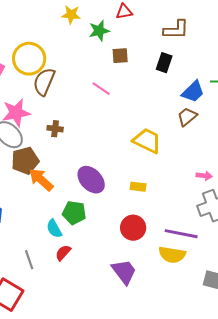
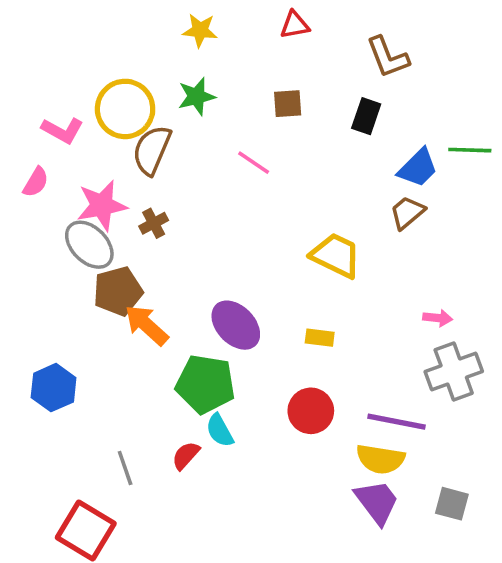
brown L-shape: (176, 30) -> (388, 57), turned 68
green star: (99, 31) -> (196, 96), moved
brown cross: (55, 129) -> (154, 223), moved, turned -35
green pentagon: (74, 213) -> (205, 384), size x1.4
cyan semicircle: (54, 229) -> (220, 430), moved
purple trapezoid: (124, 272) -> (377, 502), moved

